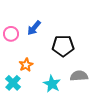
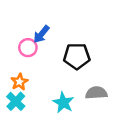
pink circle: (11, 34) -> (28, 48), moved
orange star: (26, 65) -> (19, 82), moved

